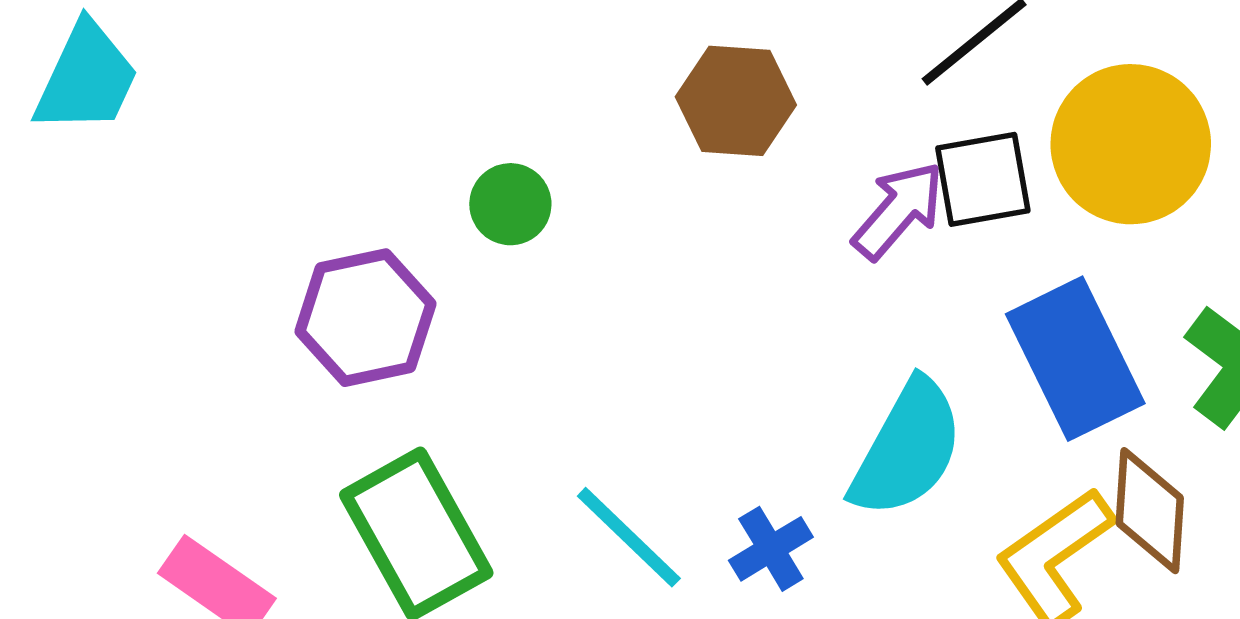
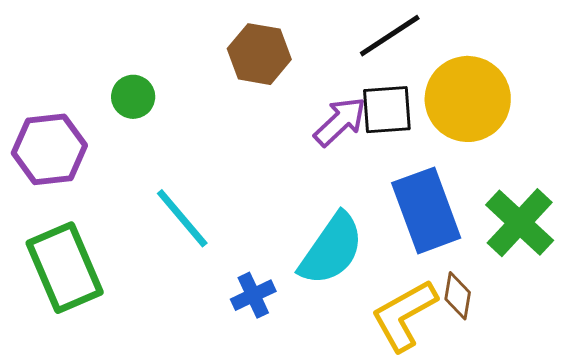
brown diamond: (1150, 511) -> (458, 296), size x0.7
cyan line: (629, 537) -> (182, 218), moved

